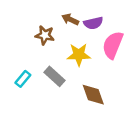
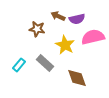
pink semicircle: (113, 45) -> (93, 37), turned 55
yellow star: (79, 55) -> (65, 45), turned 30

